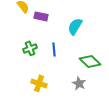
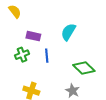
purple rectangle: (41, 16) -> (33, 36), moved

